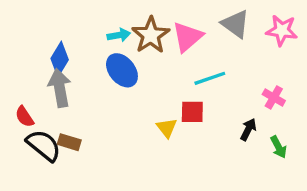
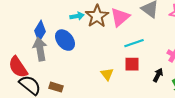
blue ellipse: (122, 70) -> (65, 40), moved
red square: (192, 112) -> (132, 64), moved
red semicircle: (25, 117) -> (18, 67), size x1.6
brown rectangle: (69, 142) -> (56, 87), moved

